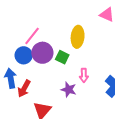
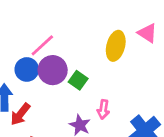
yellow ellipse: (78, 37) -> (116, 46), moved

